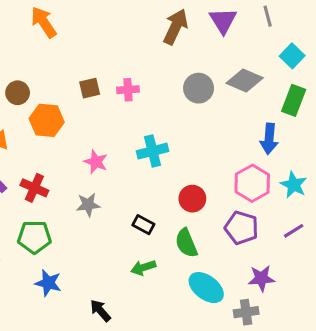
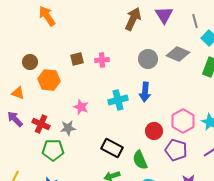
gray line: (268, 16) -> (195, 21), moved
blue arrow: (269, 139) -> (145, 92), moved
red circle: (192, 199) -> (154, 131), moved
gray star: (88, 205) -> (68, 128), moved
black rectangle: (143, 225) -> (112, 148), size x1.5
green pentagon: (34, 237) -> (53, 150), moved

